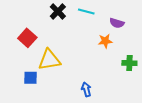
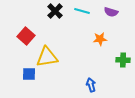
purple semicircle: (117, 23) -> (111, 12), moved
blue arrow: (86, 89) -> (91, 85), moved

